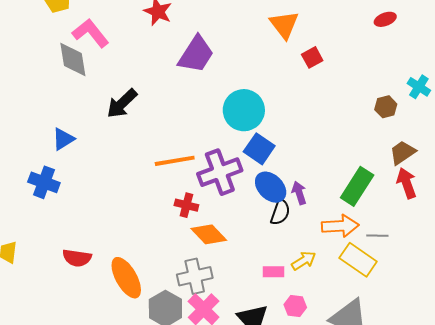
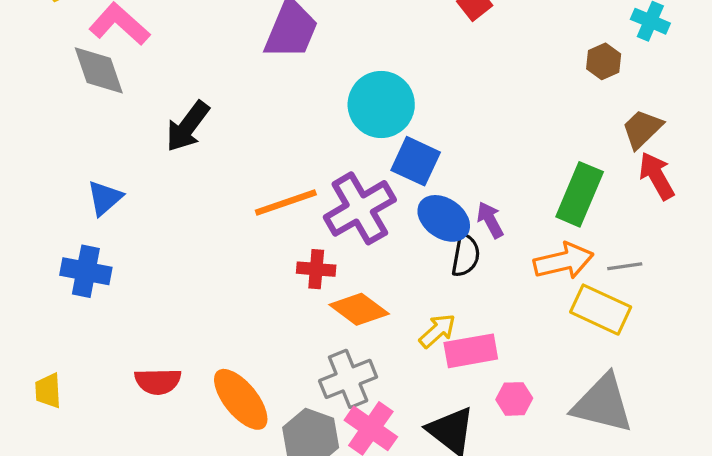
yellow arrow: (304, 261) -> (437, 331), moved
pink rectangle: (273, 272) -> (471, 351), size x1.5

